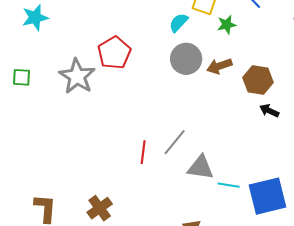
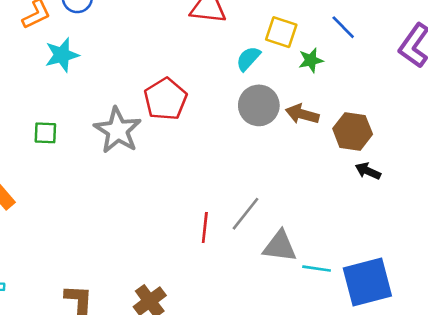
brown arrow: (219, 66) -> (302, 114), turned 35

